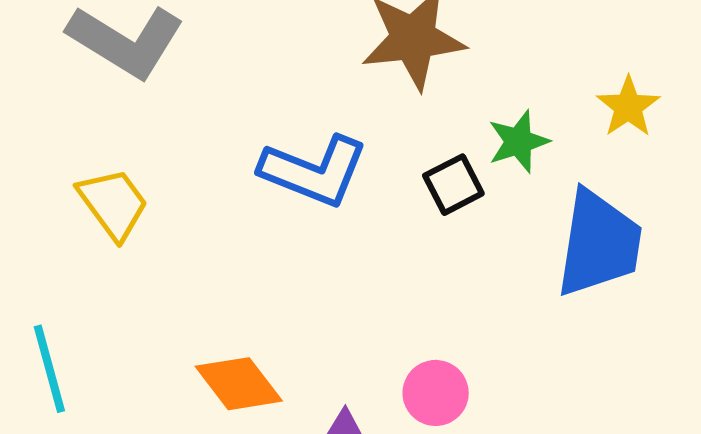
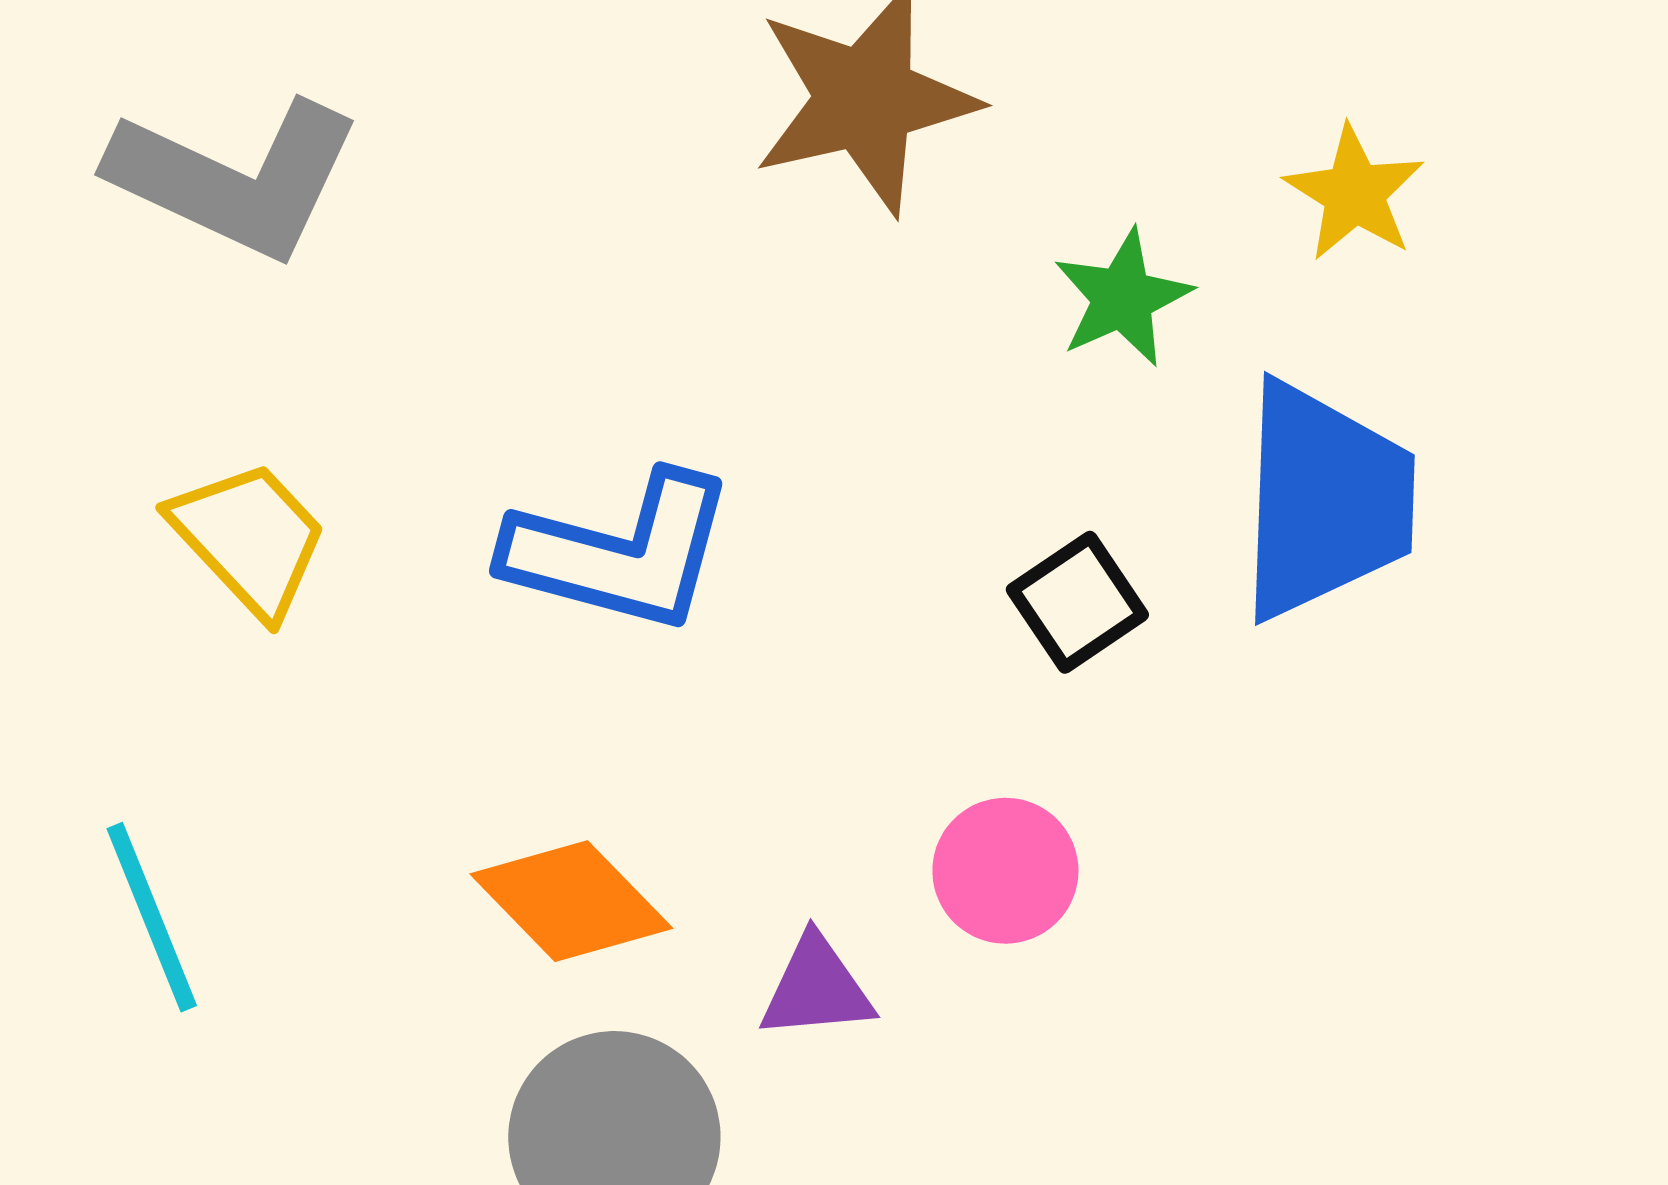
blue L-shape: (314, 171) -> (620, 552), moved
black square: (453, 185) -> (1077, 602), moved

